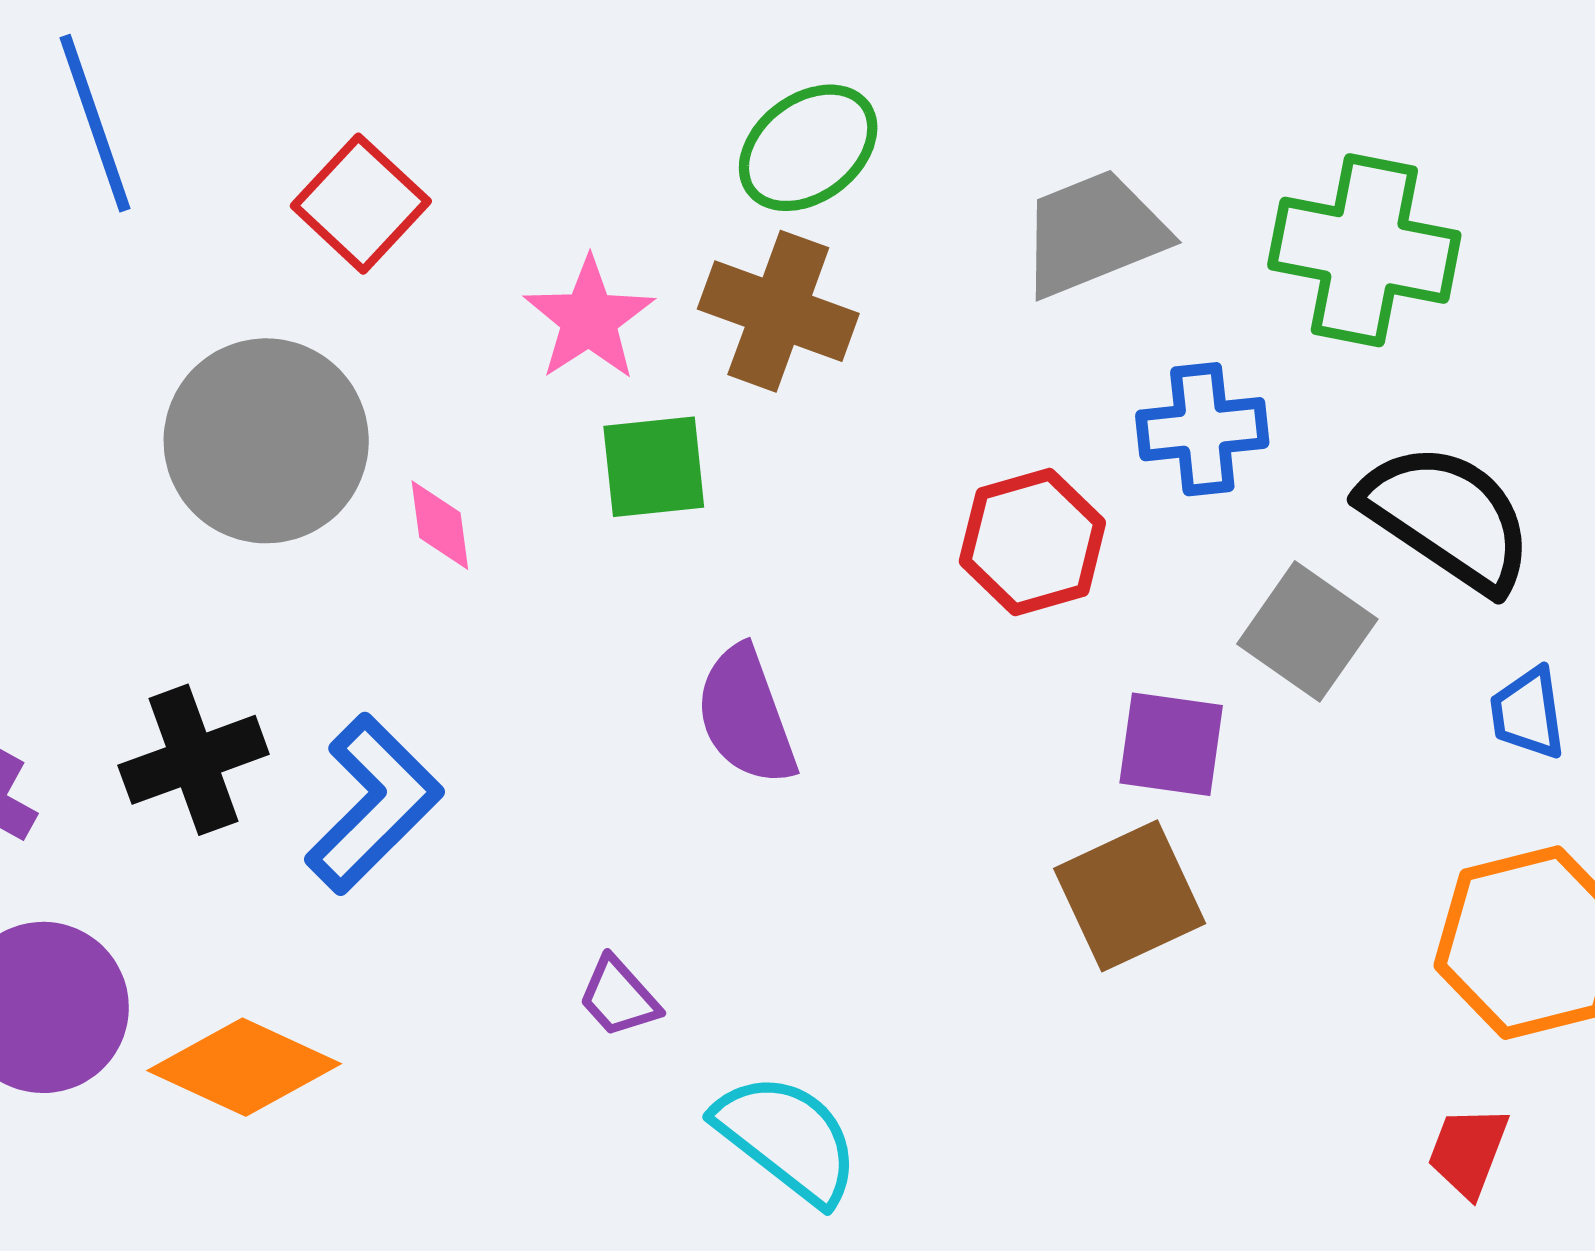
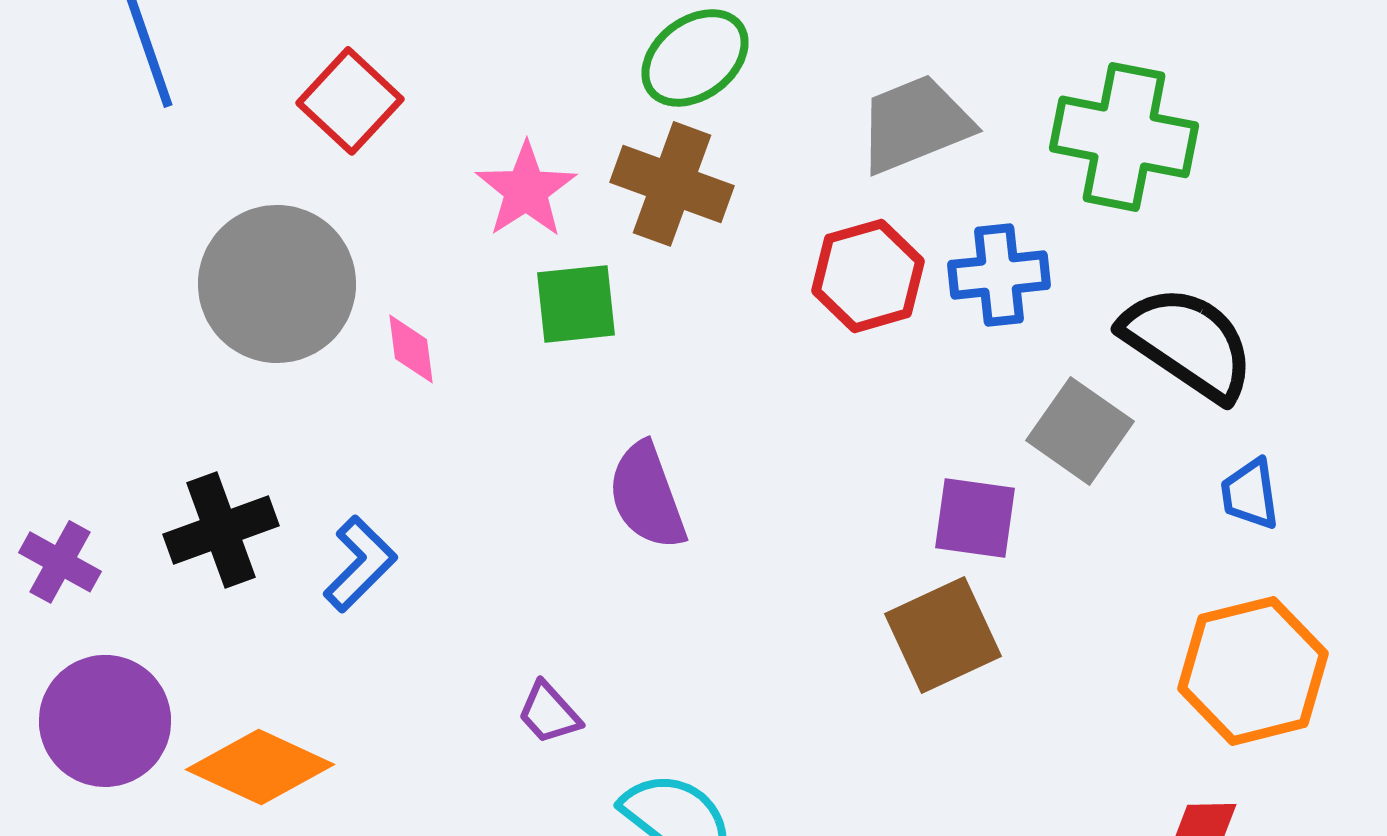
red hexagon: (1032, 542) -> (868, 276), moved
blue L-shape: (374, 804) -> (360, 564), size x0.7

